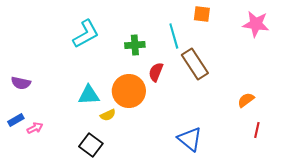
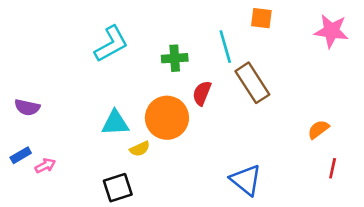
black square: (91, 145) -> (118, 188), turned 35

